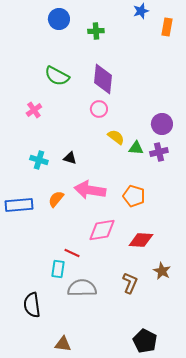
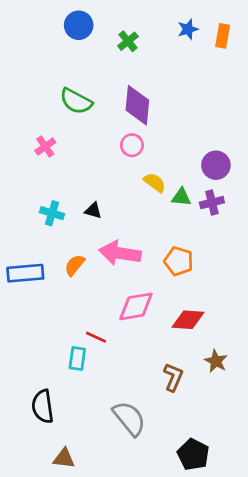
blue star: (141, 11) -> (188, 29), moved
green cross: (96, 31) -> (128, 41), turned -35
gray semicircle: (82, 288) -> (129, 418), moved, turned 52
brown triangle: (63, 344) -> (64, 458), moved

